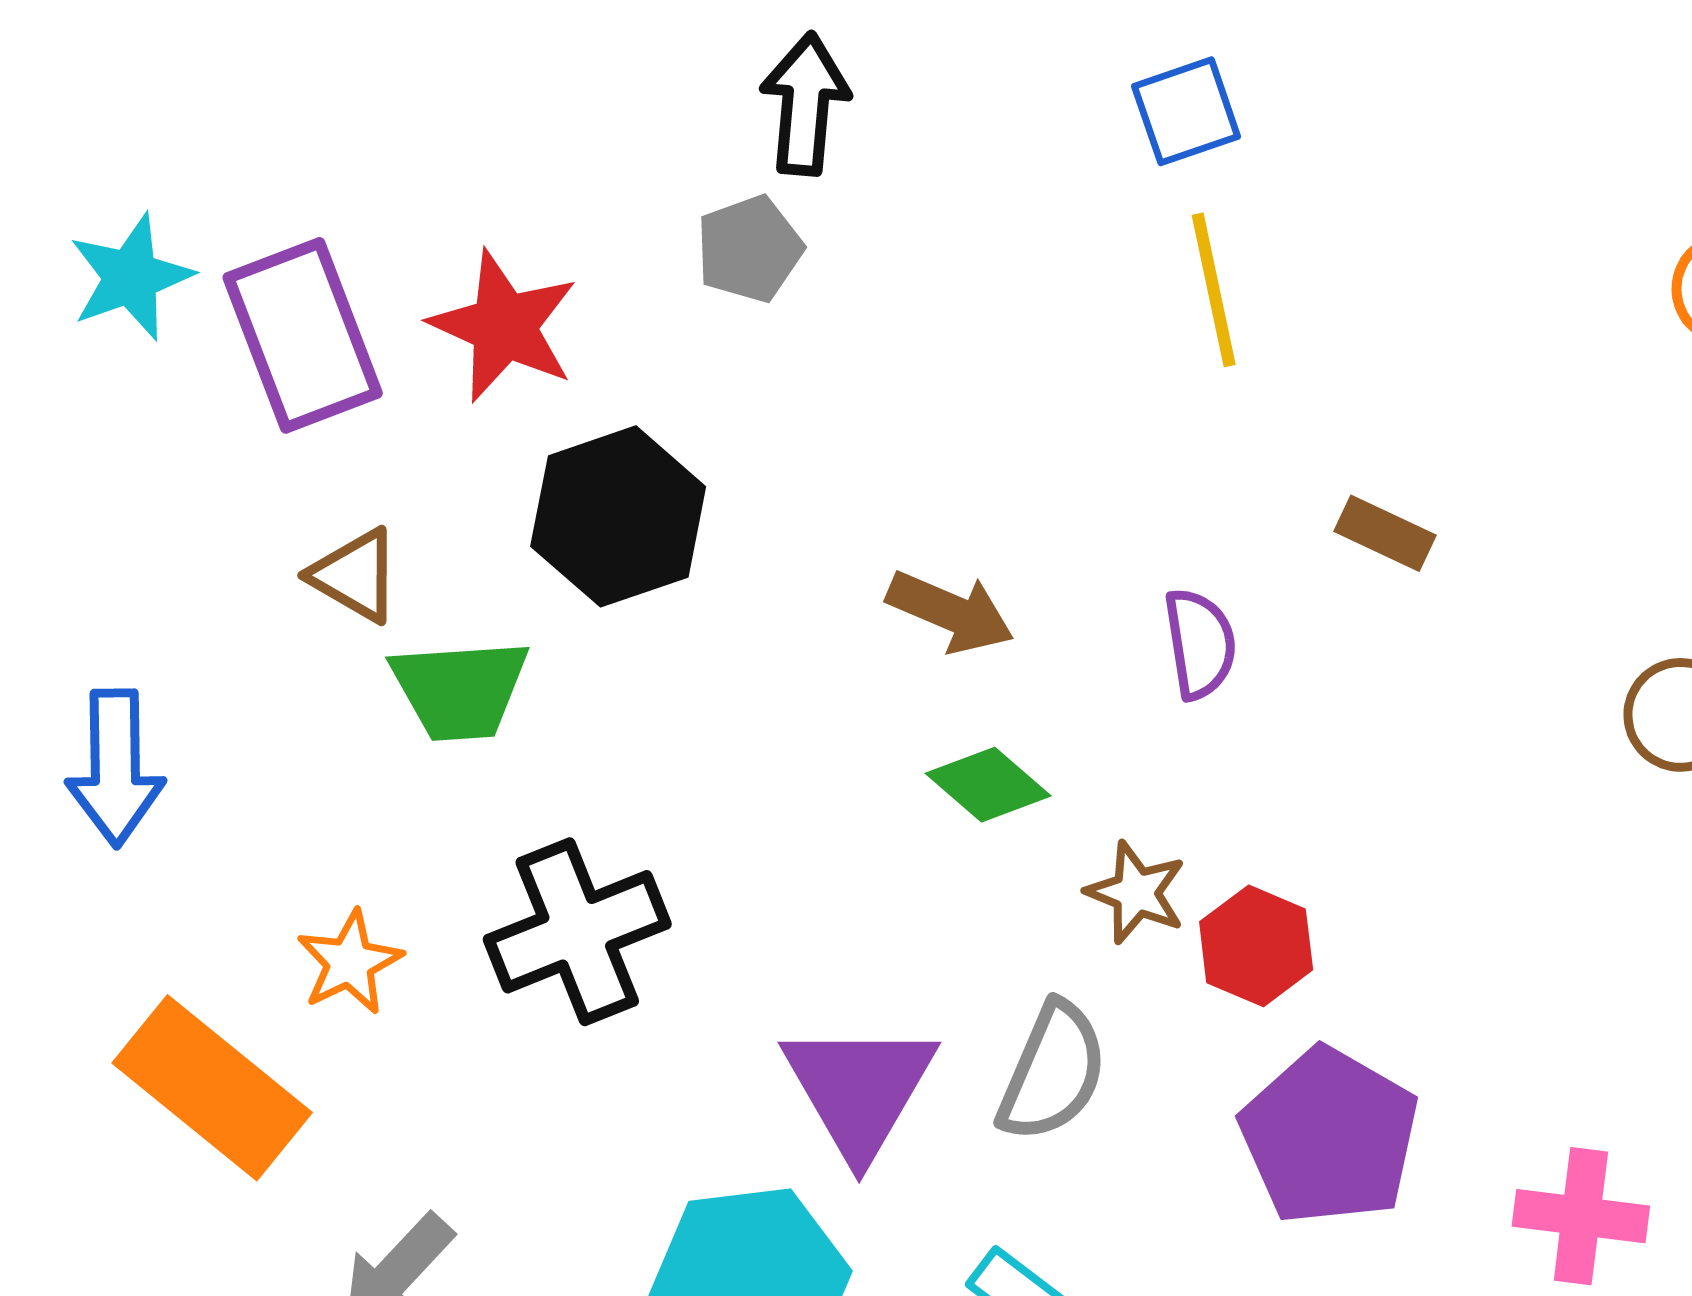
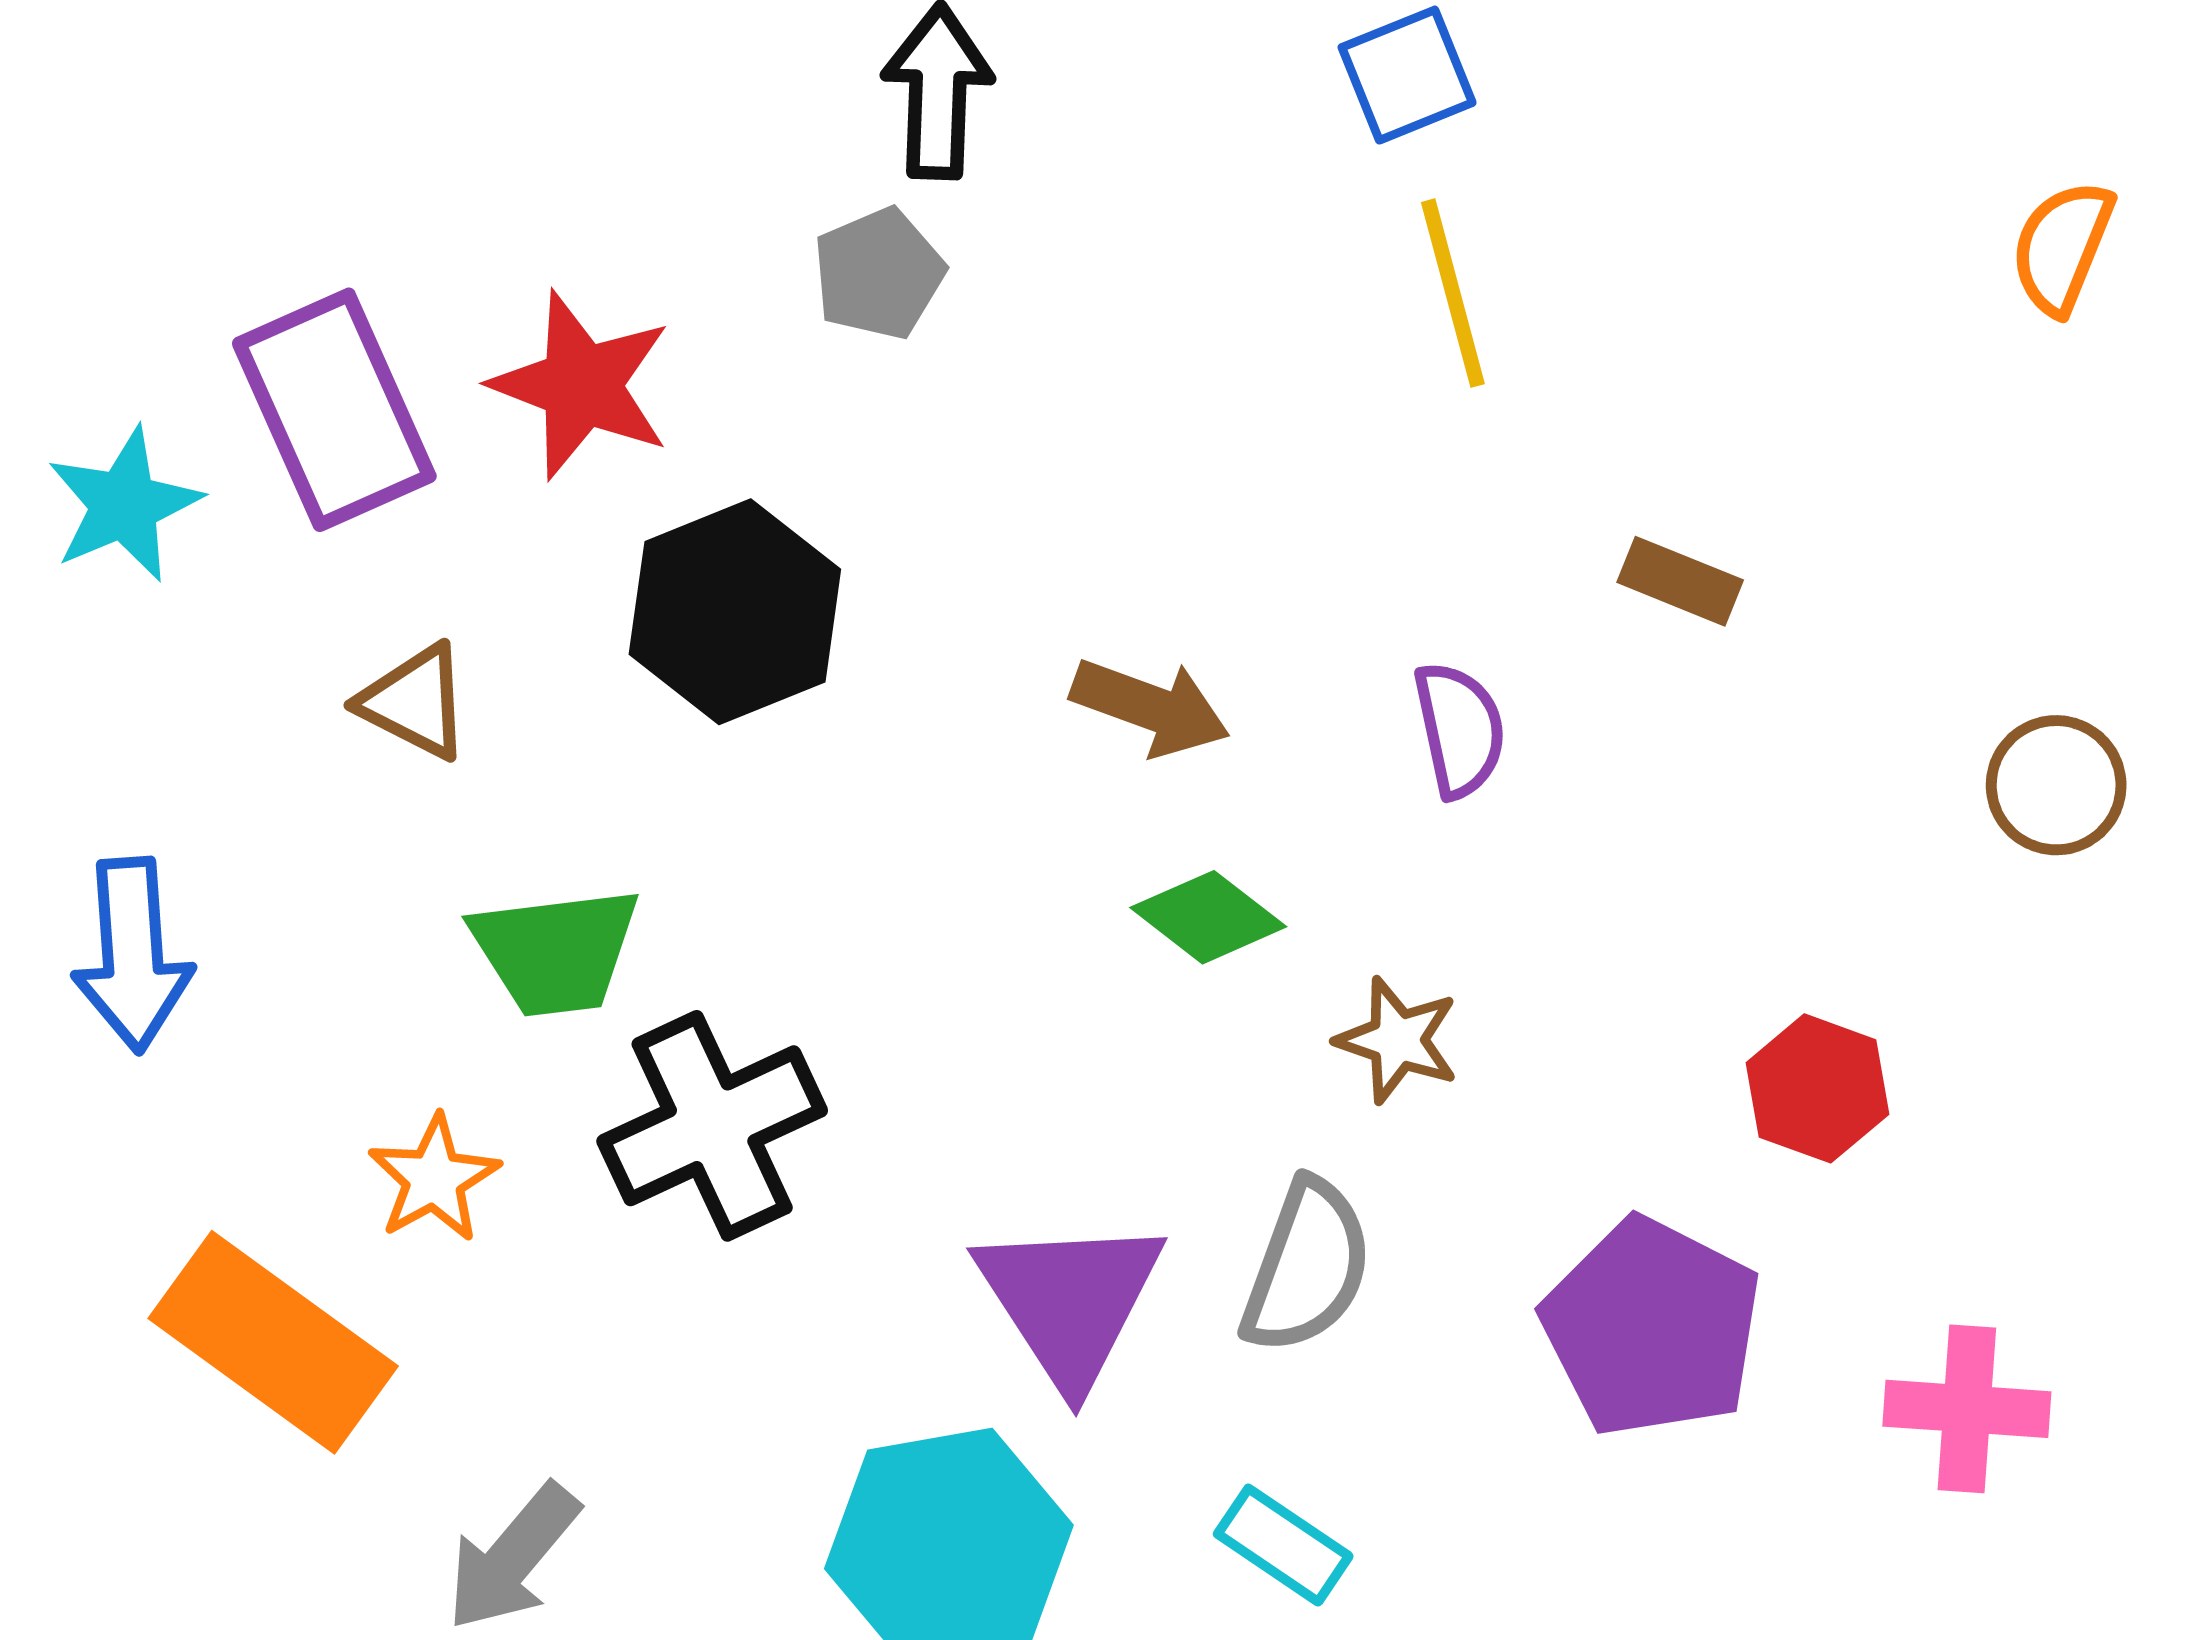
cyan star: (131, 277) -> (124, 505), moved
green trapezoid: (460, 689) -> (556, 951), moved
red hexagon: (1256, 946) -> (1818, 1088), moved

